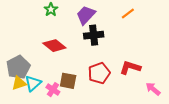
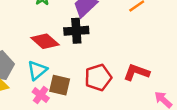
black cross: (94, 35) -> (76, 31), moved
cyan triangle: (33, 83) -> (37, 70), moved

